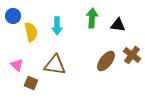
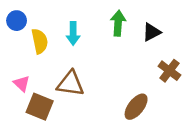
black triangle: (118, 25) -> (151, 32), turned -35
brown ellipse: (106, 61) -> (136, 107), moved
brown square: (31, 83) -> (40, 107), size x1.5

